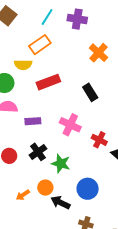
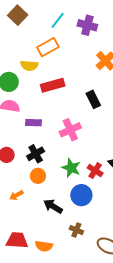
pink cross: (70, 125) -> (70, 130), turned 35
red cross: (99, 140) -> (95, 171), moved
green star: (61, 163) -> (71, 168), moved
orange circle: (45, 188) -> (38, 176), moved

